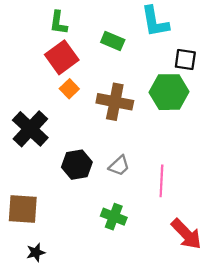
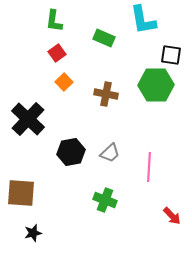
red square: (62, 57) -> (57, 53), size x0.6
brown cross: (115, 102) -> (106, 94), size x0.7
red arrow: (186, 234) -> (172, 216), size x0.6

